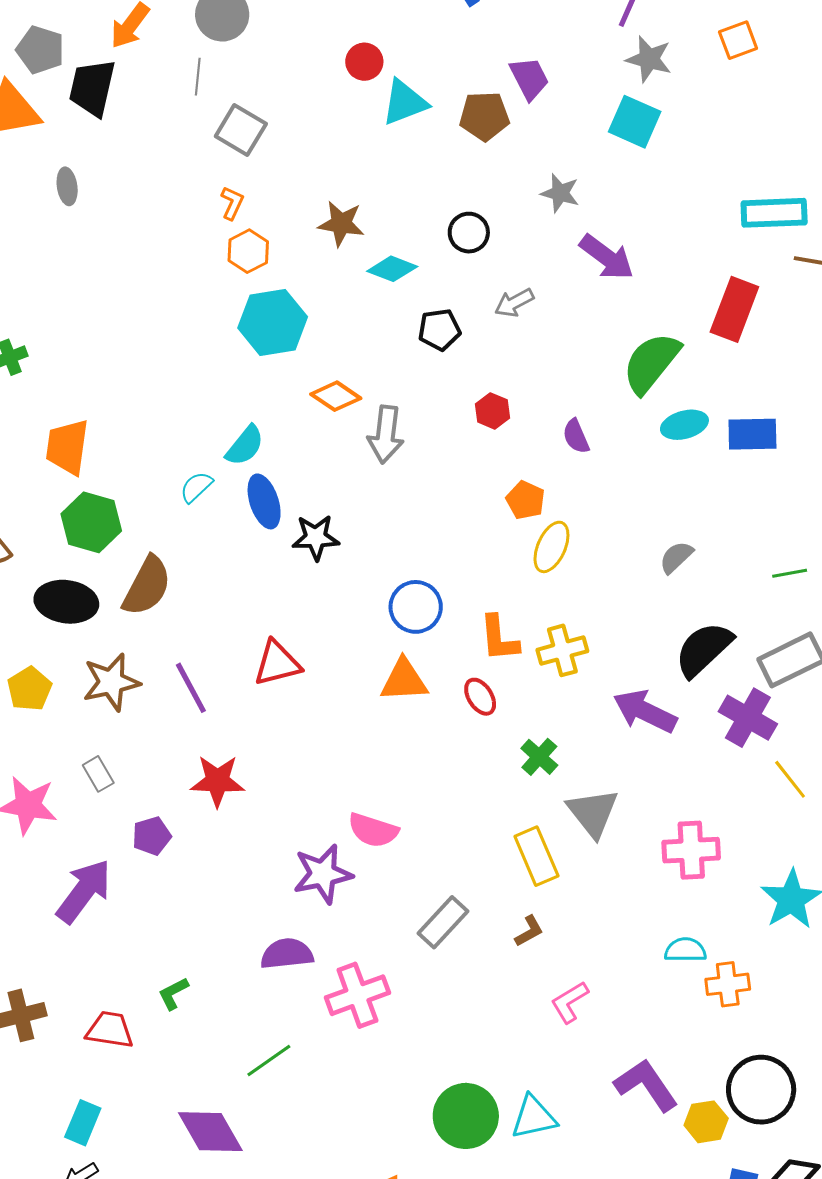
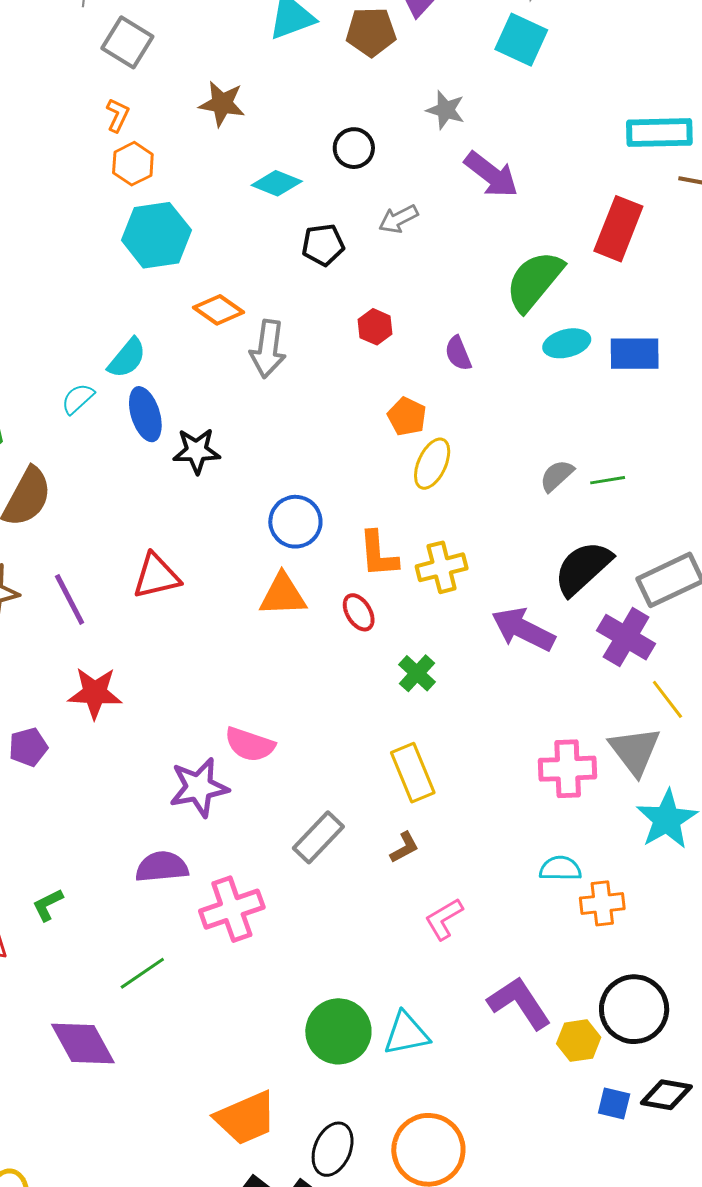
brown star: (341, 224) -> (222, 104), moved
green line: (790, 573) -> (608, 480), moved
gray triangle: (593, 813) -> (635, 751), moved

